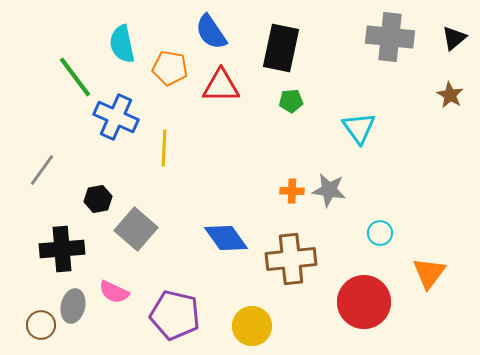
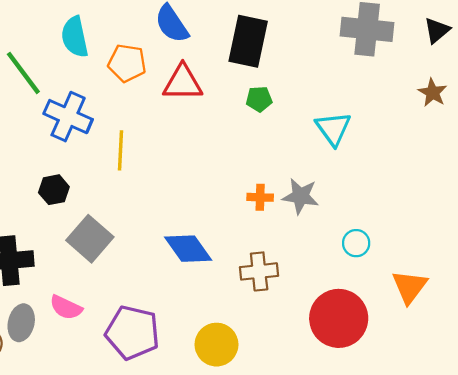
black hexagon: (98, 199) -> (54, 190), moved
brown cross: (291, 259) -> (259, 271), size x0.7

